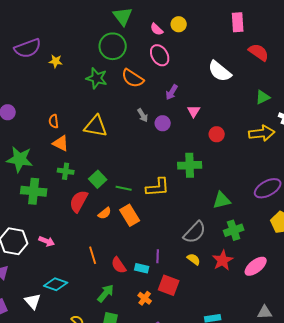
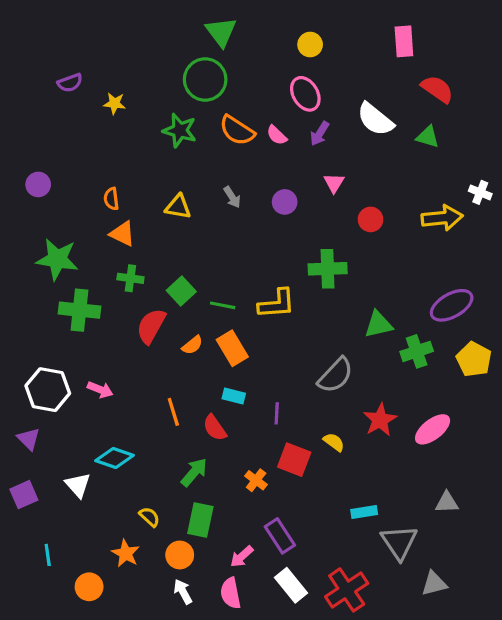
pink semicircle: (157, 29) -> (277, 135), moved
purple semicircle: (28, 48) -> (70, 83), size x0.6
pink ellipse: (160, 55) -> (305, 94), moved
purple arrow: (172, 92) -> (320, 134), moved
green triangle: (263, 97) -> (428, 137), moved, turned 42
gray arrow: (143, 115) -> (232, 197), moved
yellow triangle: (96, 126) -> (178, 207), size x0.7
green cross: (234, 230) -> (417, 351), moved
yellow semicircle: (194, 259) -> (334, 442), moved
cyan rectangle: (142, 268) -> (234, 396), moved

